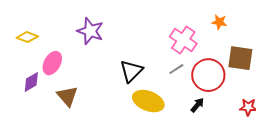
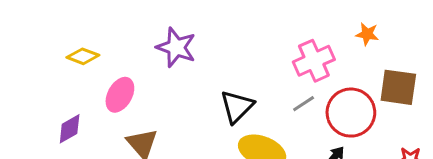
pink cross: (183, 40) -> (314, 61), turned 32
purple diamond: (31, 82) -> (70, 129), moved

